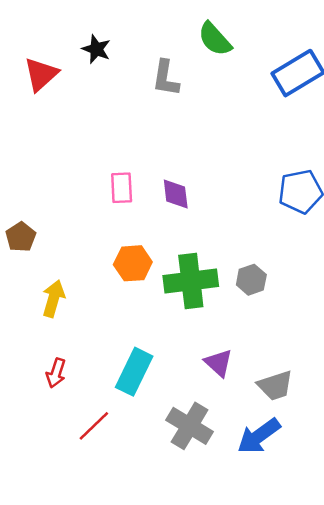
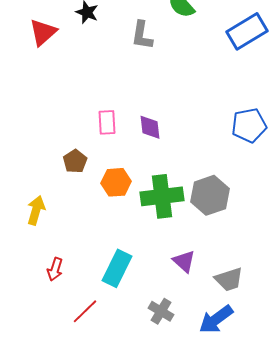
brown pentagon: (21, 237) -> (75, 161), moved
gray hexagon: (251, 280) -> (210, 195), size x1.6
yellow arrow: (53, 299) -> (36, 210), moved
gray cross: (190, 426) -> (161, 311), size x0.7

